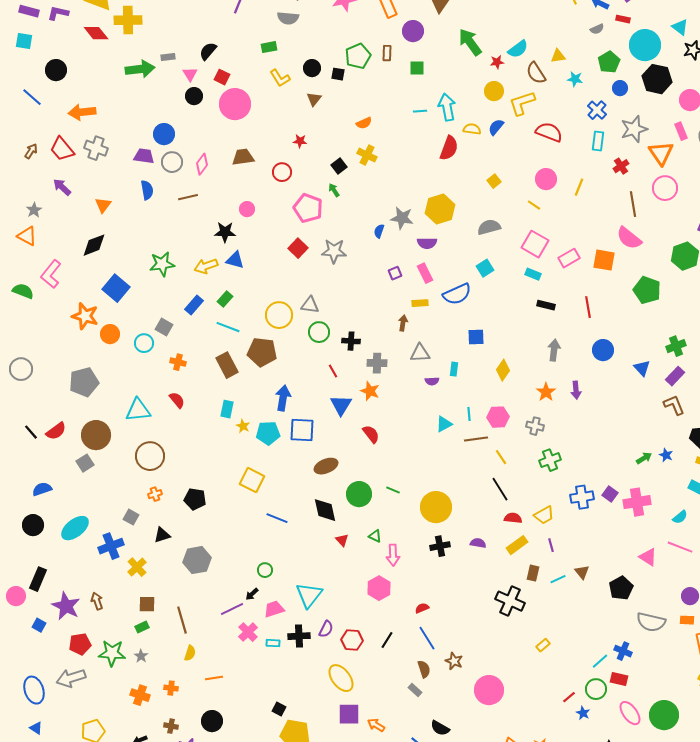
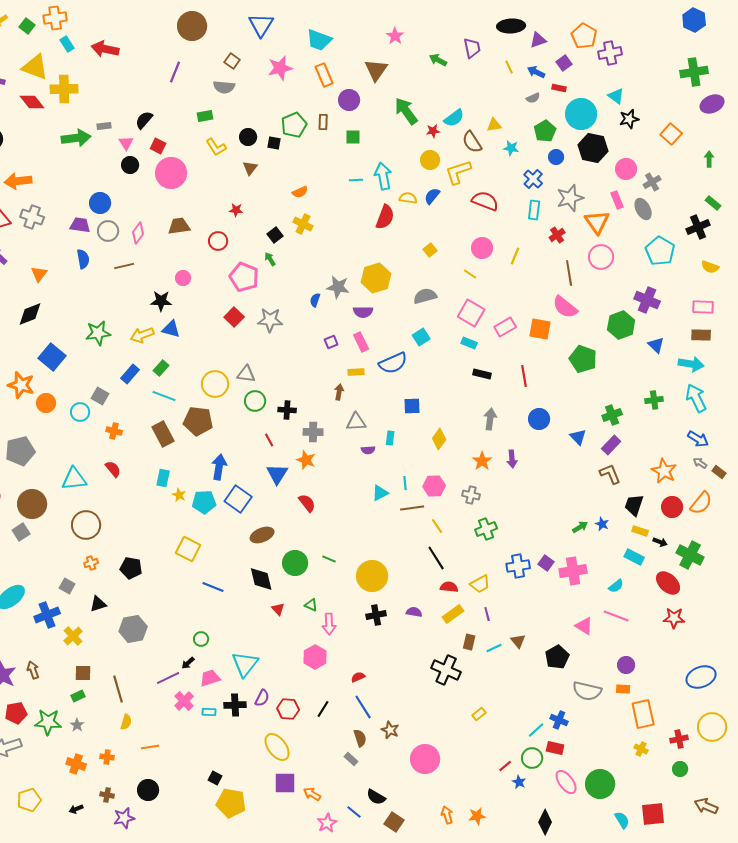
blue square: (302, 430) -> (238, 499), turned 32

